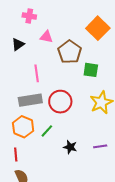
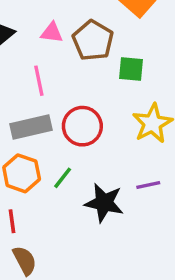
pink triangle: (46, 37) -> (52, 33), moved
purple line: (100, 146) -> (148, 185), moved
black star: (70, 147) -> (104, 203), size x1.6

